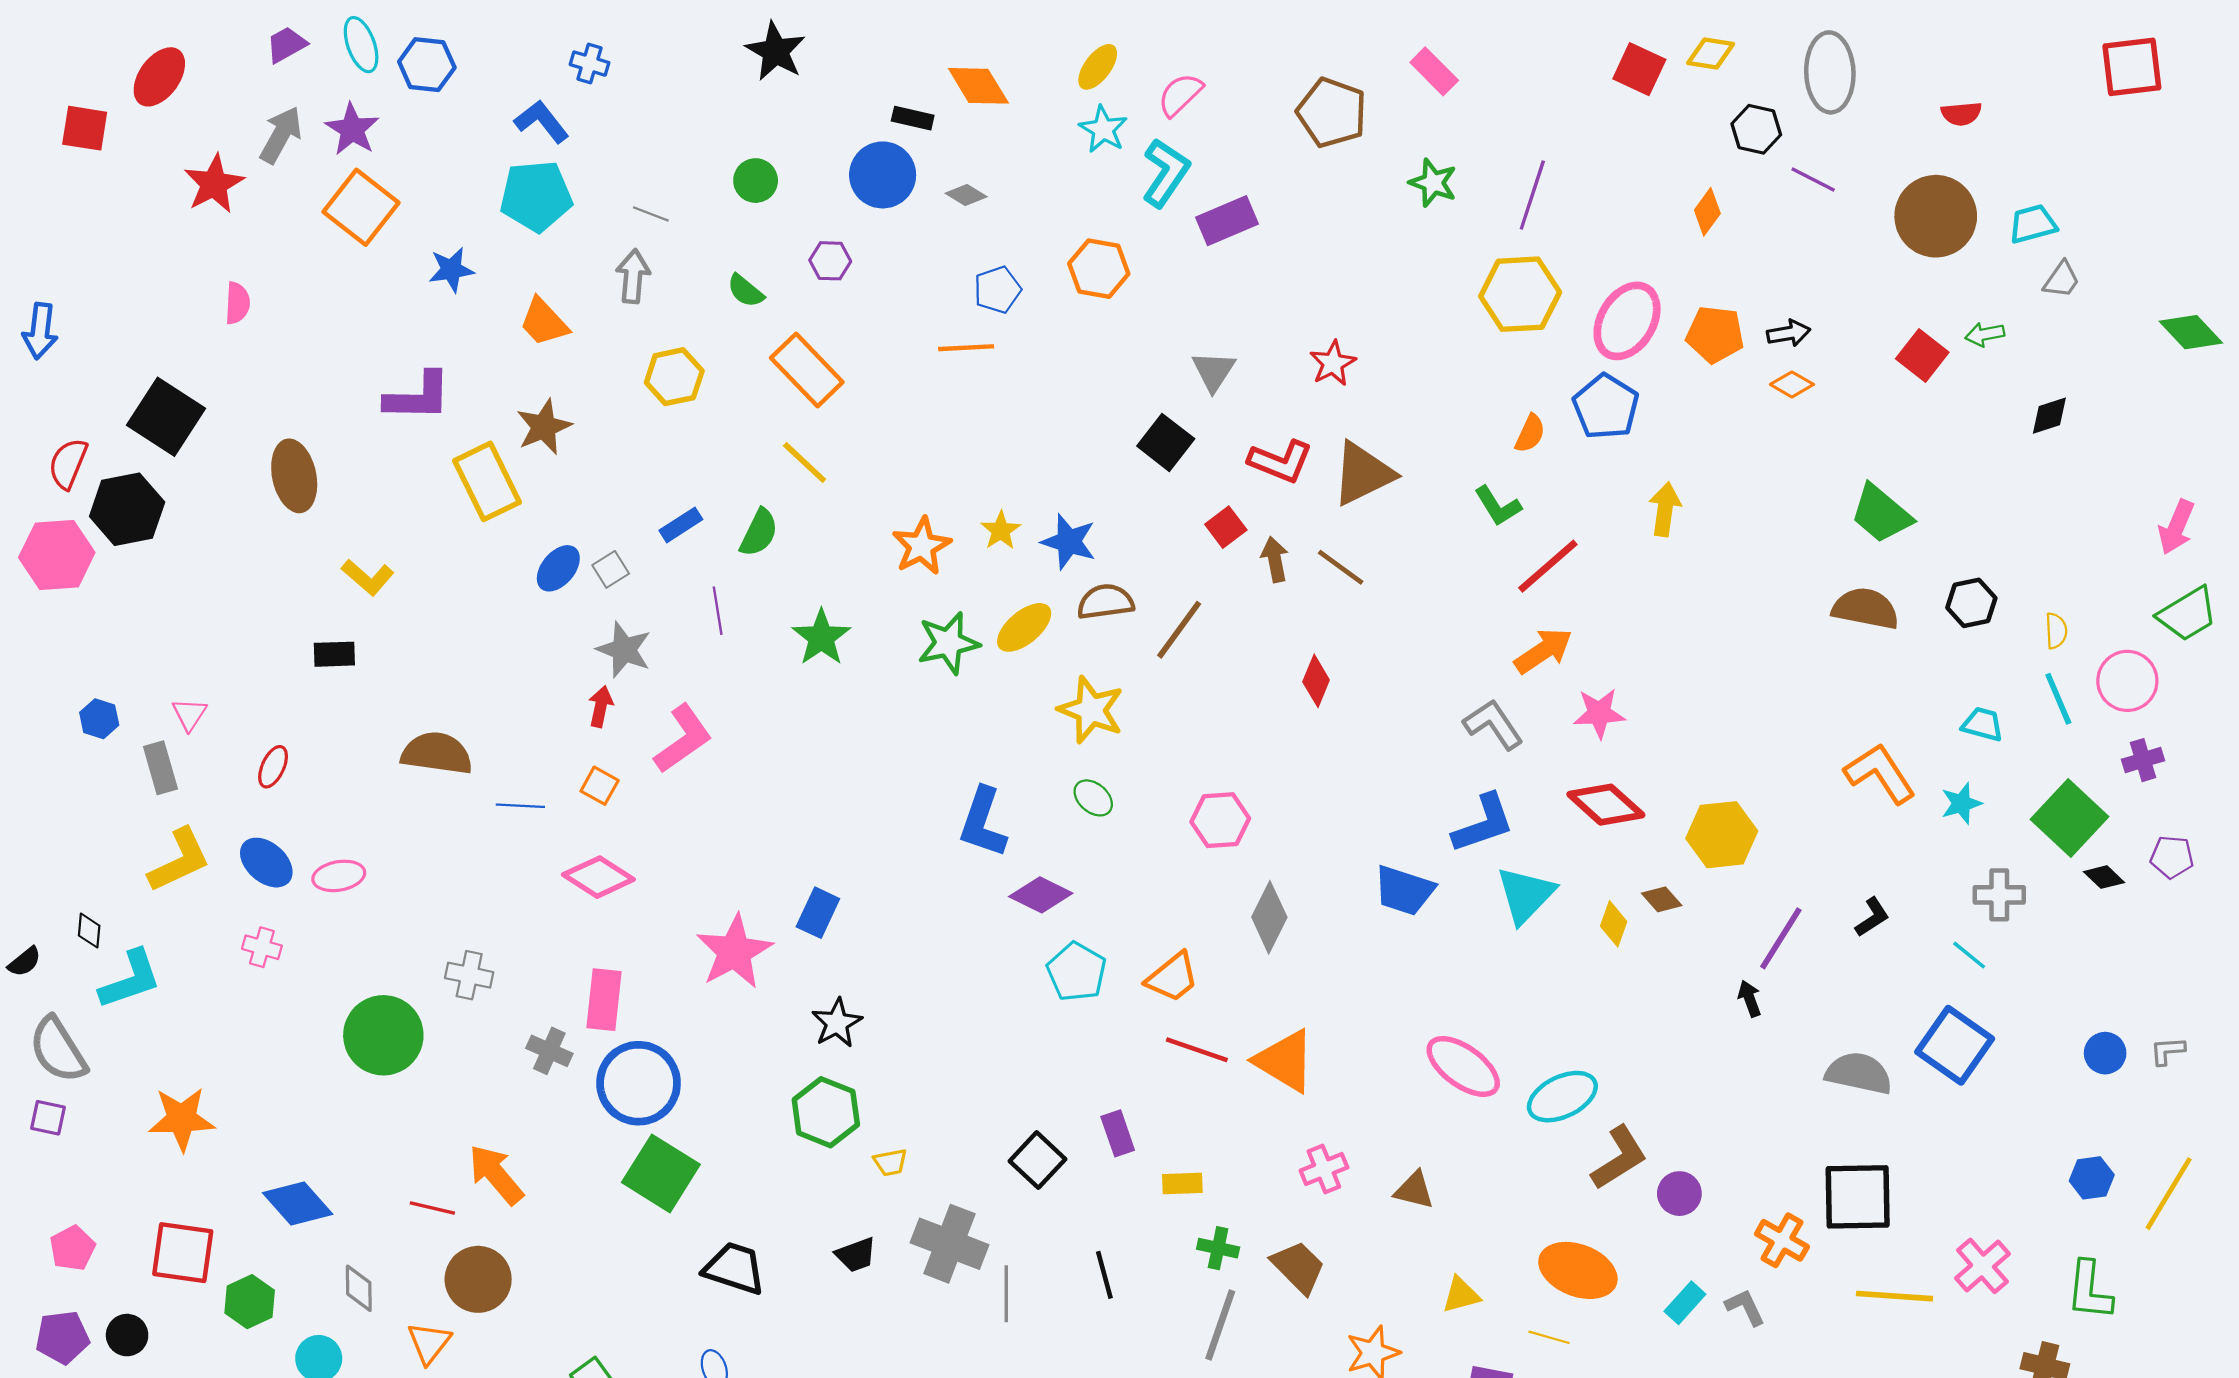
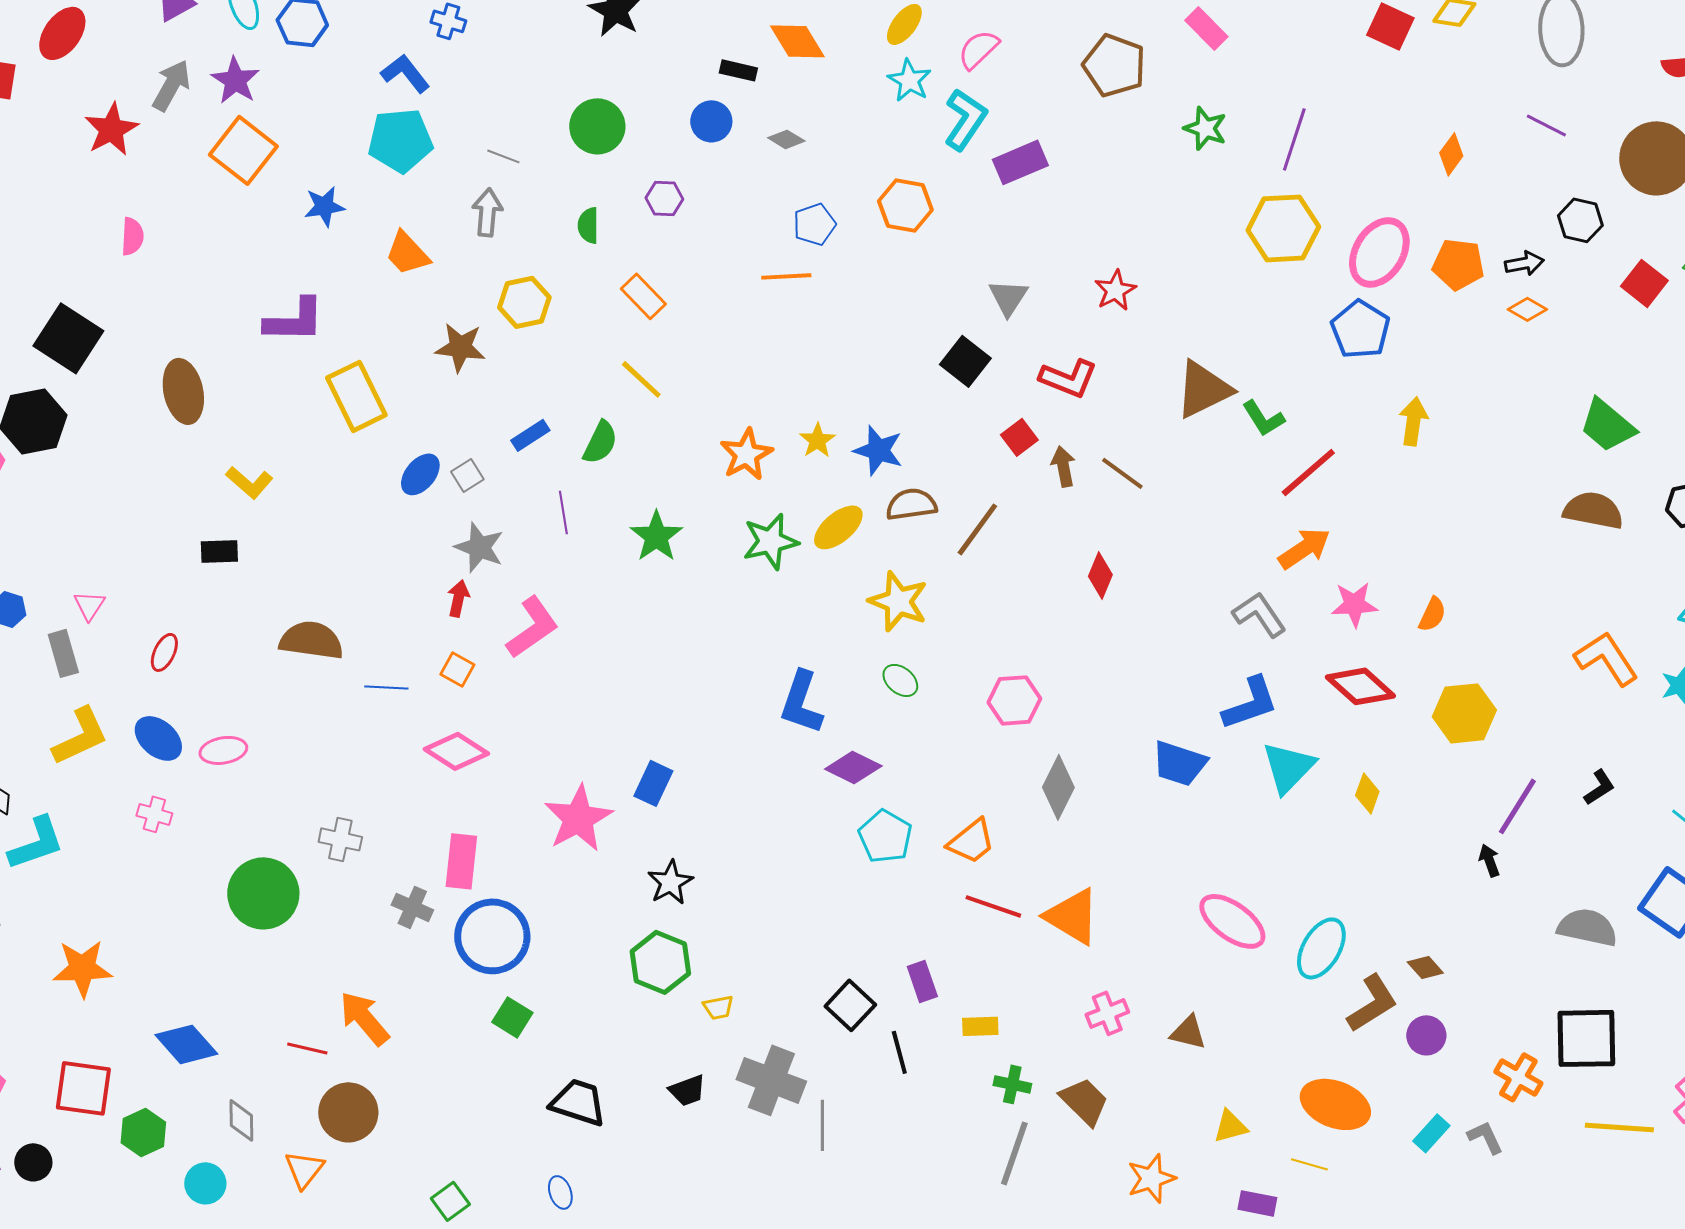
black hexagon: (1756, 129) -> (1580, 220), moved
blue circle: (883, 175) -> (711, 121), size x0.7
green circle: (756, 181) -> (597, 126), size x1.4
green semicircle: (746, 291) -> (588, 225), turned 51
orange rectangle: (807, 370) -> (643, 296), size x0.7
brown star: (544, 427) -> (460, 347), moved, turned 30
orange semicircle: (1530, 434) -> (1432, 614), moved
brown triangle: (1363, 474) -> (1203, 389), moved
brown diamond: (1662, 899) -> (1425, 967), moved
cyan ellipse: (1562, 1097) -> (1321, 948), turned -34
green square: (661, 1173) -> (512, 1017), size x0.6
black line: (1104, 1275) -> (899, 1052), moved

